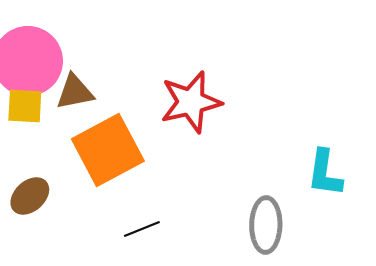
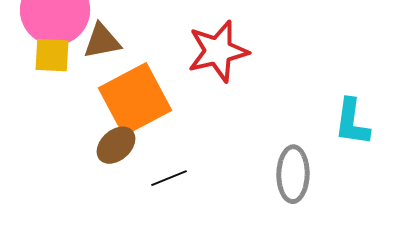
brown ellipse: (30, 196) -> (116, 145), moved

